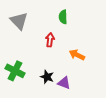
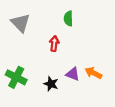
orange arrow: (77, 55) -> (93, 73), moved
purple triangle: (64, 83) -> (73, 74), moved

